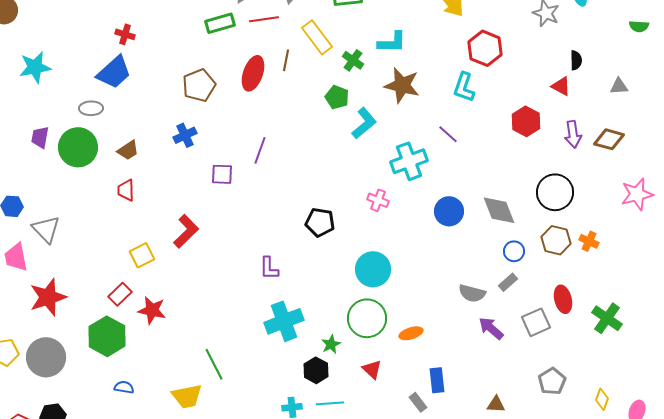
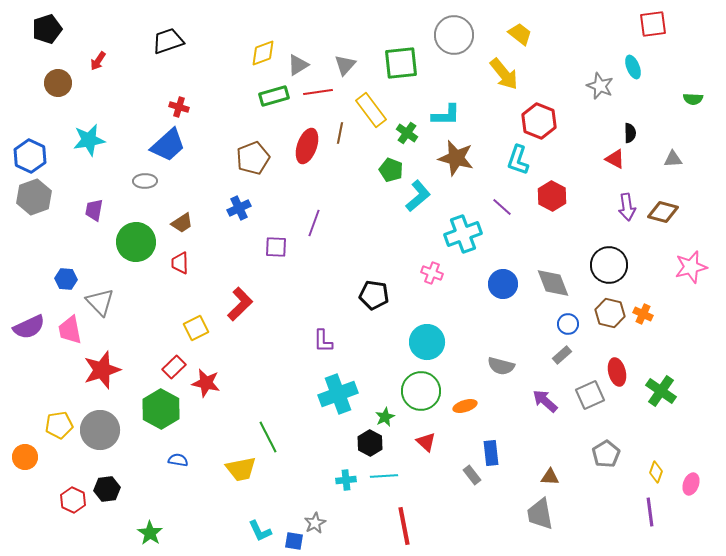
red hexagon: (526, 121) -> (552, 196), moved
green circle: (78, 147) -> (136, 242), moved
gray semicircle: (472, 293) -> (501, 366), moved

